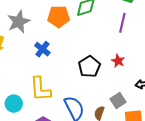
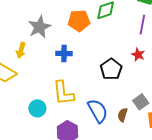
blue cross: (42, 49) -> (64, 53), turned -35
red star: (118, 61) -> (138, 55), moved

